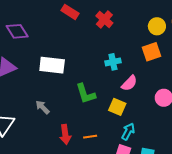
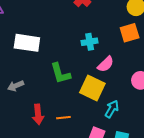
gray arrow: (43, 107) -> (16, 86), turned -70
yellow square: (117, 107) -> (92, 88), size x1.4
cyan arrow: (128, 131) -> (112, 109), moved

